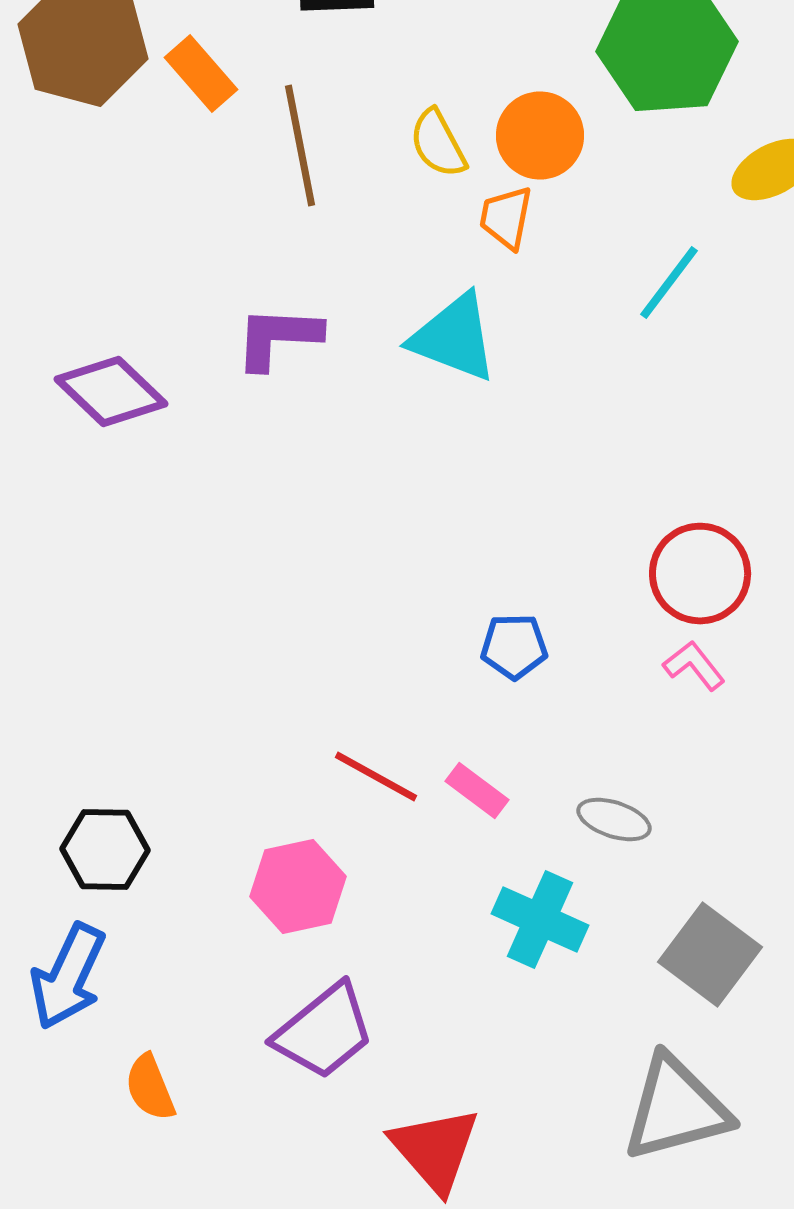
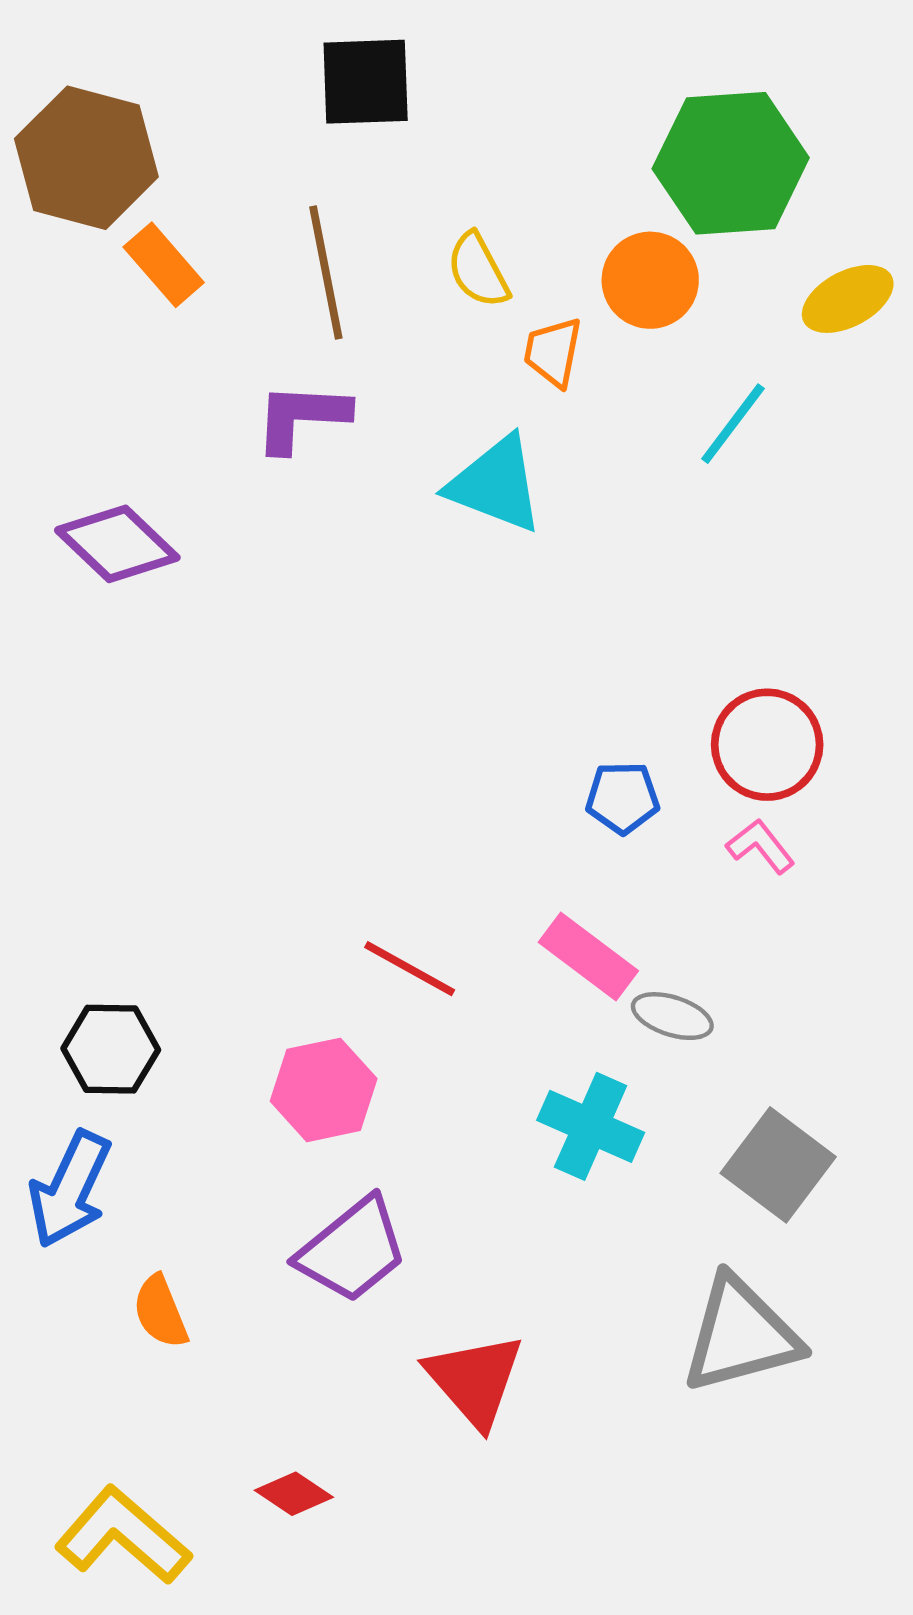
orange rectangle: (201, 74) -> (164, 265), moved
orange circle: (540, 136) -> (650, 280), moved
purple L-shape: (278, 338) -> (302, 417), moved
blue pentagon: (514, 646) -> (623, 798), moved
pink rectangle: (477, 790) -> (588, 956), moved, size x1.4

